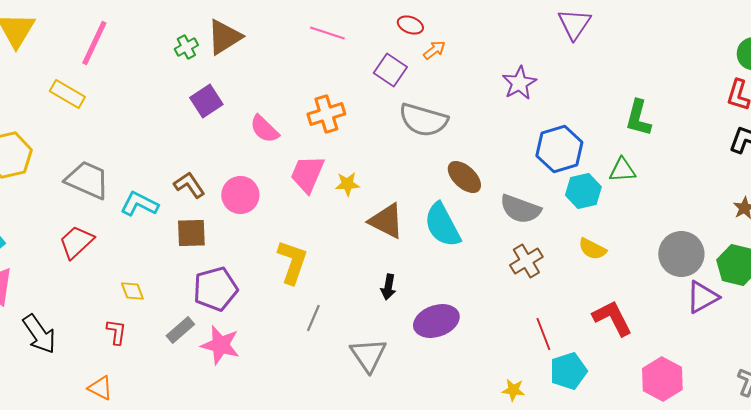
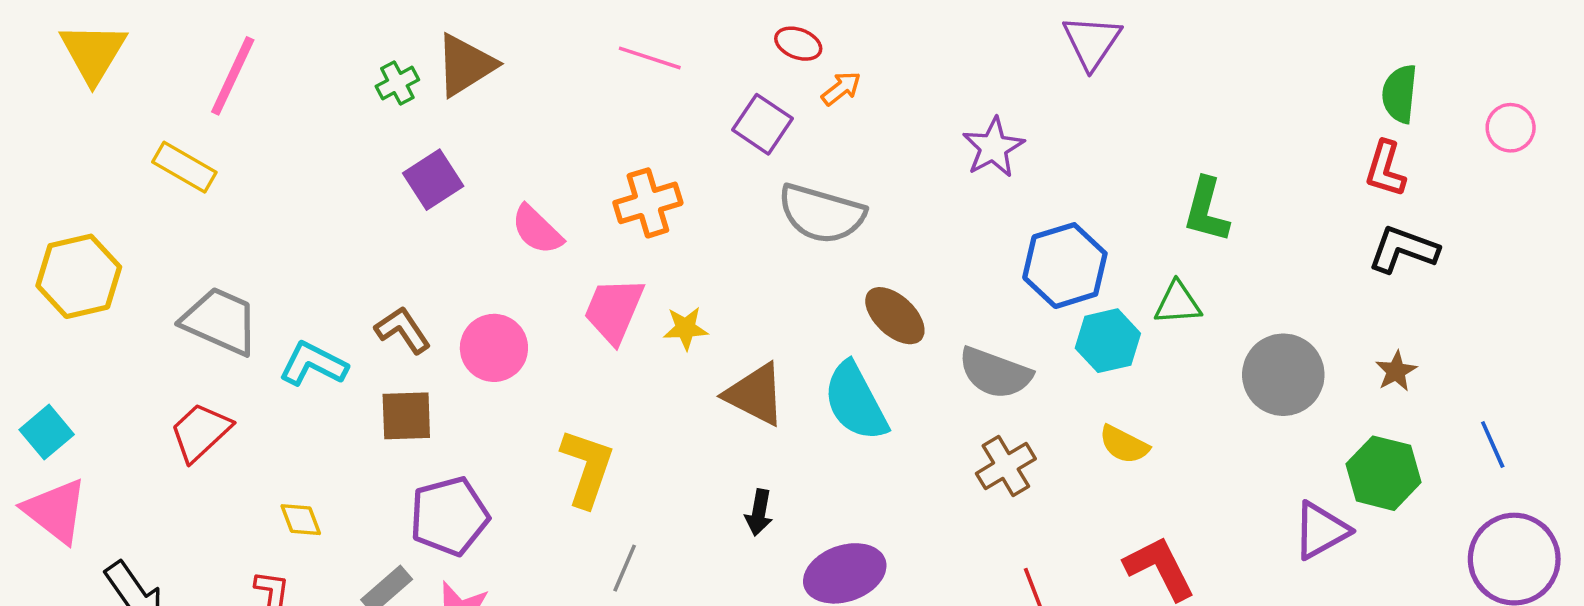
gray circle: (681, 254) -> (1283, 375), moved

